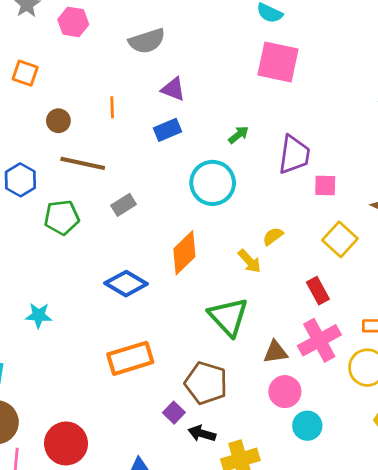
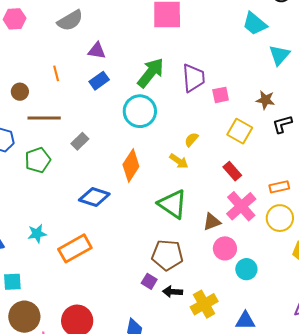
green arrow: (238, 135) -> (151, 73), size x2.0
orange rectangle: (130, 358) -> (75, 248), moved

